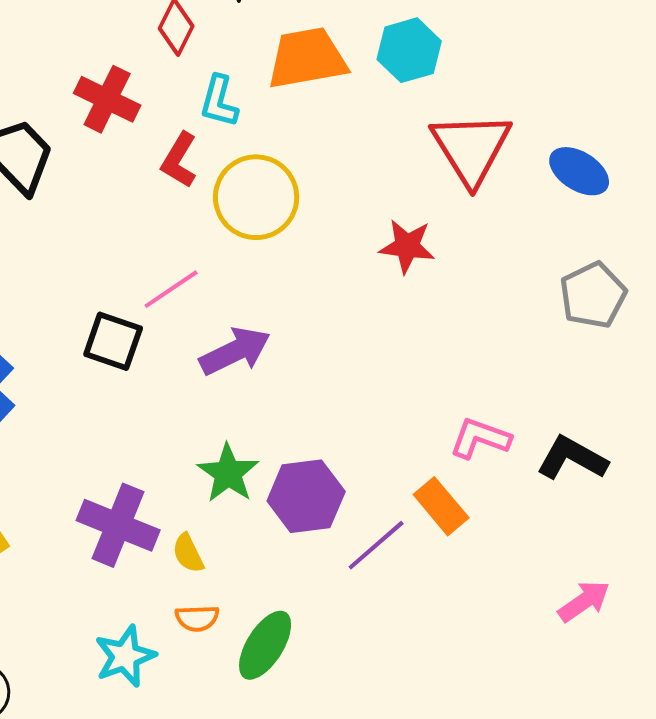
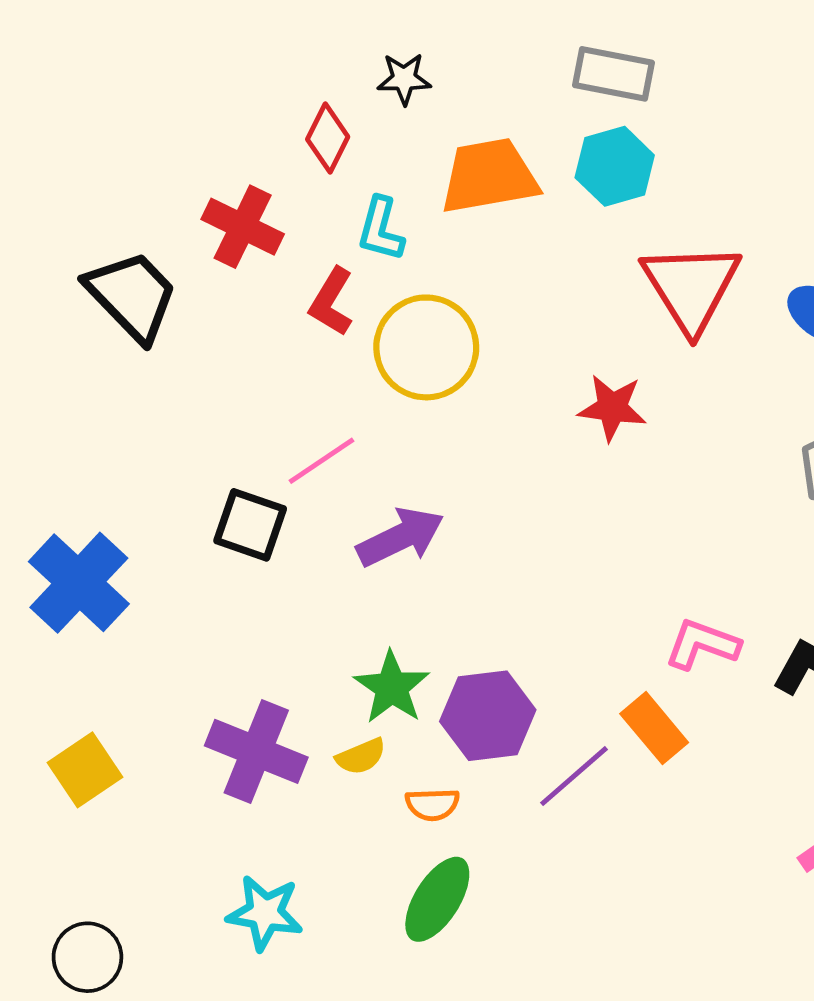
yellow semicircle: (188, 553) -> (361, 756), moved, turned -87
orange semicircle: (197, 618) -> (432, 804), moved
cyan star: (125, 656) -> (265, 913), turned 30

